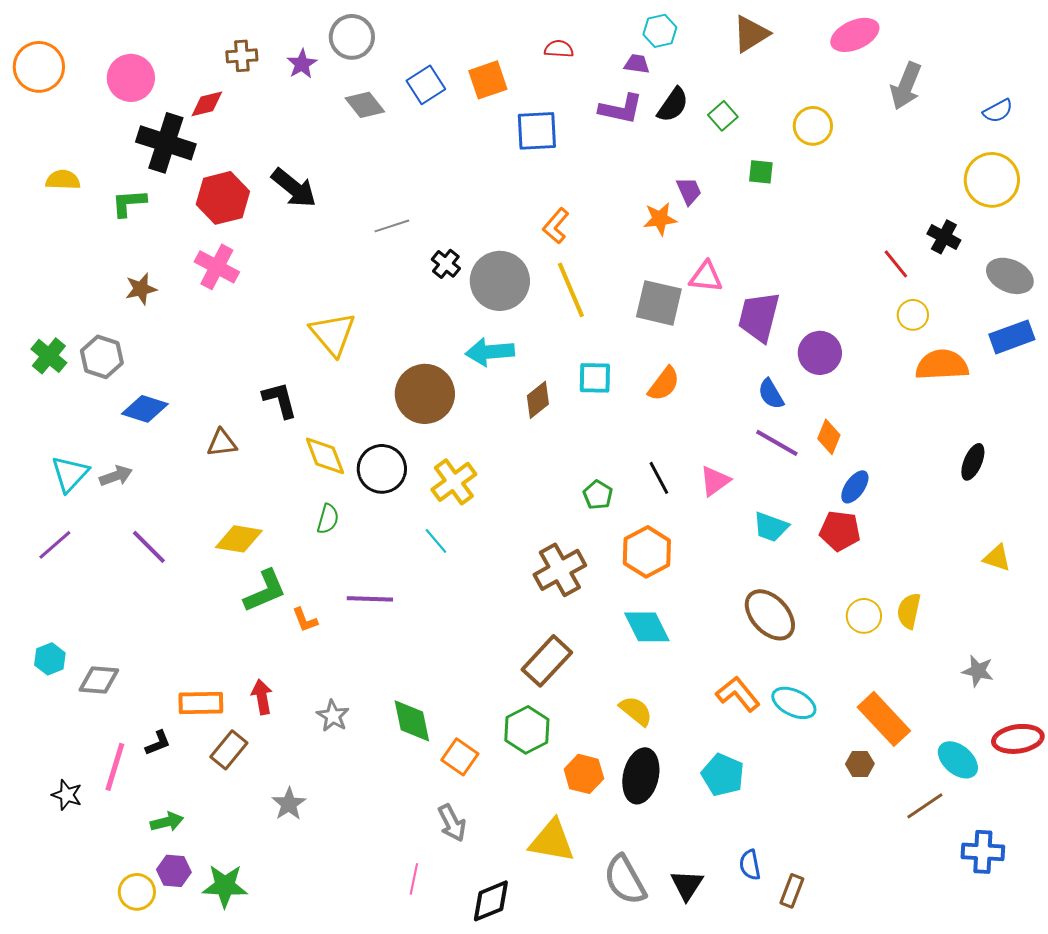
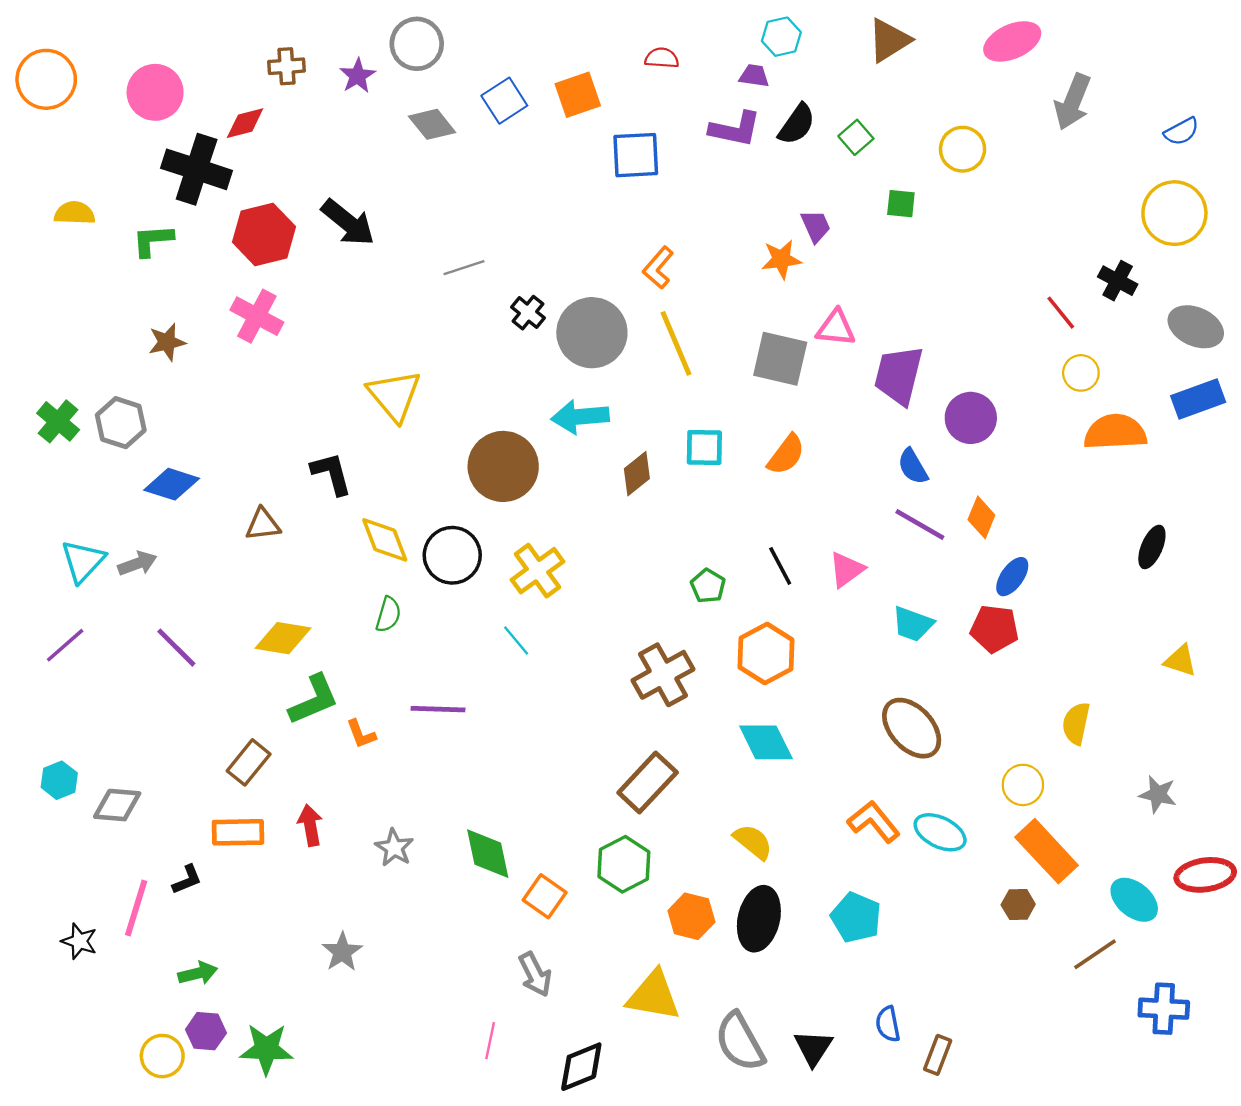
yellow circle: (864, 616) -> (1023, 785), moved
brown rectangle: (229, 750) -> (249, 762), moved

